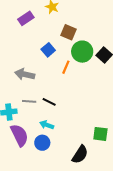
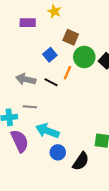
purple rectangle: (26, 18) -> (28, 23), turned 35
black line: (49, 102) -> (51, 82), moved
cyan arrow: (47, 125) -> (47, 131), size x1.6
blue circle: (42, 143) -> (58, 152), moved

